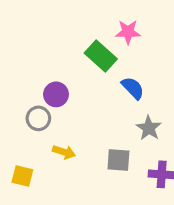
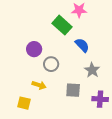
gray circle: (38, 118) -> (51, 64), moved
yellow square: (22, 176) -> (24, 103), moved

